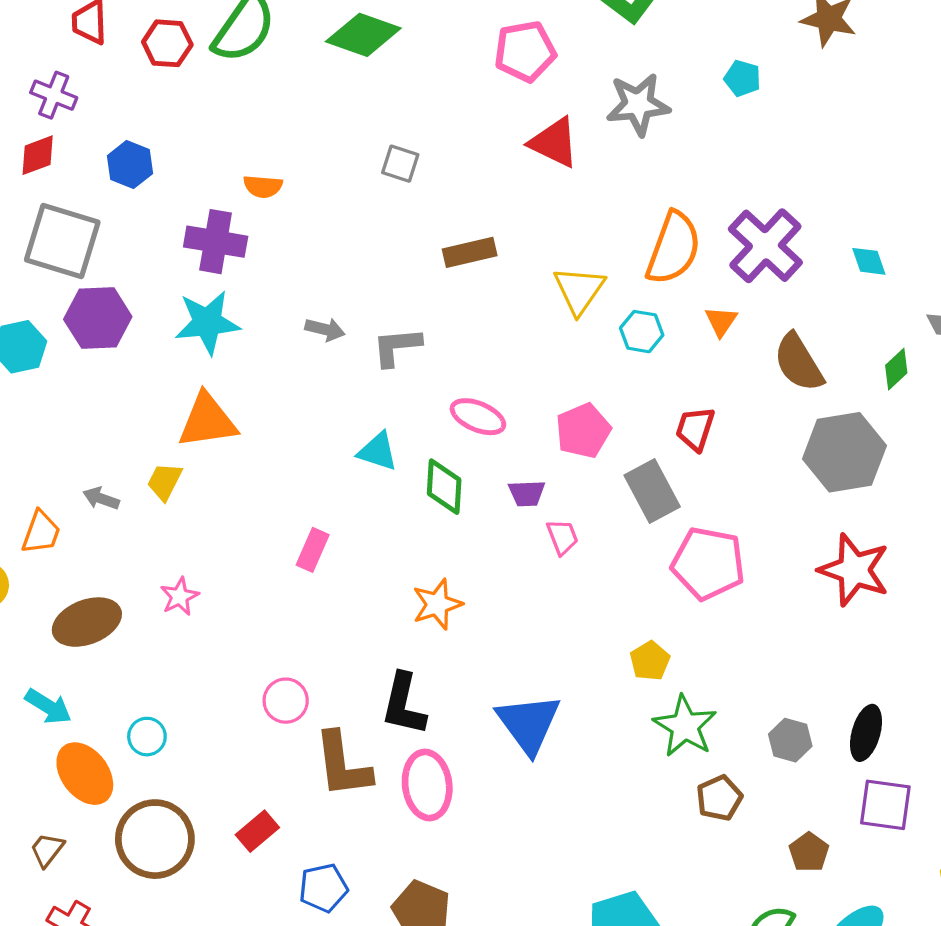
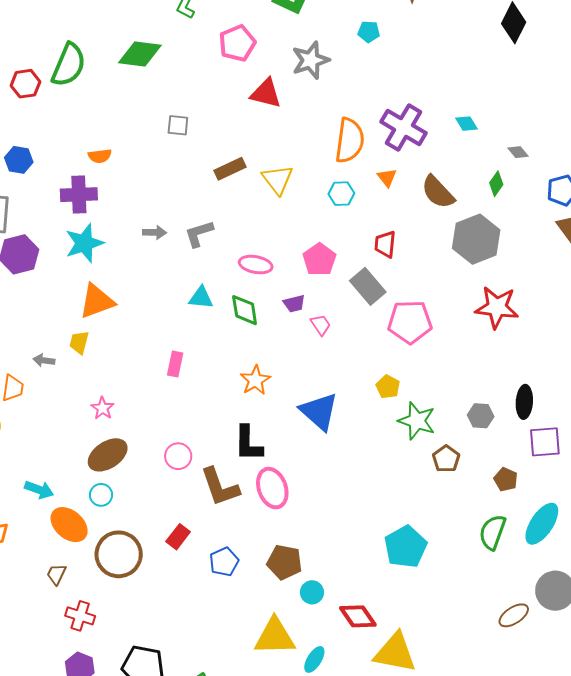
yellow triangle: (579, 290) -> (277, 180), moved
brown ellipse: (87, 622) -> (108, 455), moved
blue triangle: (528, 724) -> (319, 411), moved

